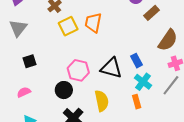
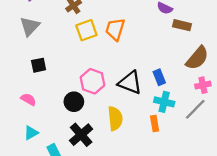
brown rectangle: (151, 13) -> (182, 25), turned 49
cyan cross: (143, 82) -> (164, 102), turned -30
pink semicircle: (24, 92) -> (28, 99), turned 48

